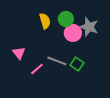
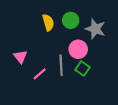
pink circle: (73, 33) -> (78, 49), moved
gray line: (57, 61) -> (61, 65), turned 66

